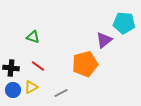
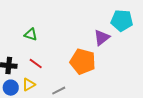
orange pentagon: (85, 64) -> (83, 62), turned 30

